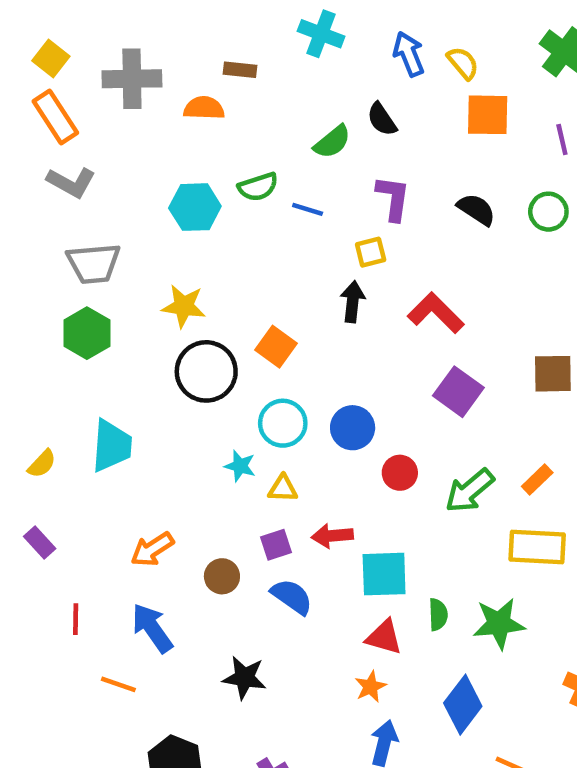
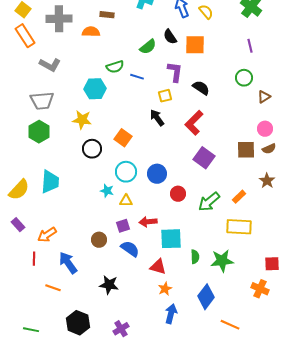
orange square: (488, 115) -> (195, 45), moved
gray L-shape: (71, 182) -> (50, 65), moved
cyan hexagon: (195, 207) -> (95, 89), moved
black semicircle: (476, 209) -> (201, 88), moved
black arrow: (353, 302) -> (157, 118), turned -42
red L-shape: (436, 313) -> (194, 123), turned -90
black circle: (206, 371) -> (92, 149), size x0.7
yellow semicircle: (42, 464) -> (19, 190), size x1.6
orange arrow: (152, 549) -> (47, 235), moved
red triangle: (384, 637) -> (158, 267), moved

